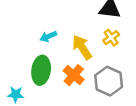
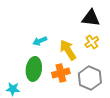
orange cross: (74, 75) -> (61, 73), turned 36

